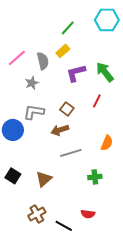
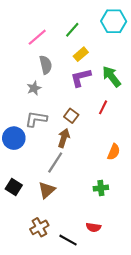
yellow rectangle: (63, 51) -> (81, 54), moved
pink line: (17, 58) -> (37, 37), moved
brown arrow: (60, 130) -> (64, 138), turned 126
gray line: (71, 153) -> (55, 163), moved, turned -40

